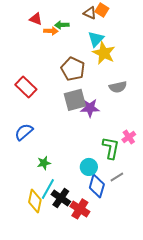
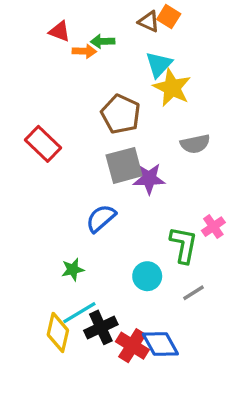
blue semicircle: (24, 132) -> (101, 218), moved
blue diamond: (97, 186) -> (160, 344), moved, turned -45
cyan line: (48, 189) -> (79, 313), turned 30
black cross: (61, 198) -> (101, 327), turned 30

